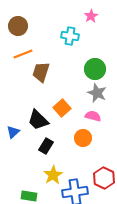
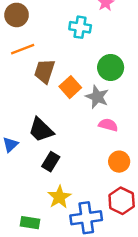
gray star: (97, 93) -> (97, 97), moved
orange square: (62, 108) -> (70, 87), moved
orange circle: (83, 138) -> (119, 162), moved

